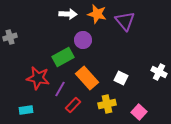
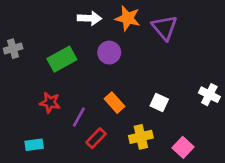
green rectangle: (63, 57) -> (62, 59), moved
red star: (38, 78) -> (50, 103), size x0.7
orange rectangle: (87, 78) -> (114, 103), size x0.7

